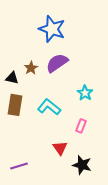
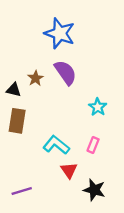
purple semicircle: (57, 63) -> (65, 73), turned 90
cyan L-shape: (49, 107) -> (56, 145), moved

